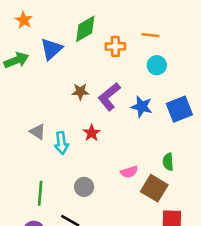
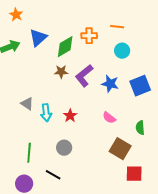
green diamond: (85, 29) -> (65, 47), moved
red star: (92, 133) -> (70, 116), moved
green semicircle: (168, 162) -> (140, 128), moved
pink semicircle: (129, 172) -> (109, 118), moved, turned 56

